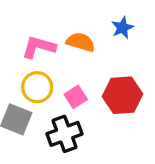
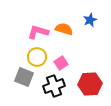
red hexagon: (122, 95) -> (90, 84), moved

